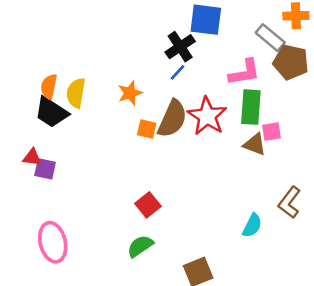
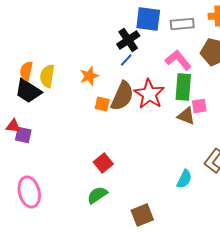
gray rectangle: (270, 38) -> (182, 24), moved, turned -45
pink L-shape: (244, 72) -> (178, 60), turned -120

